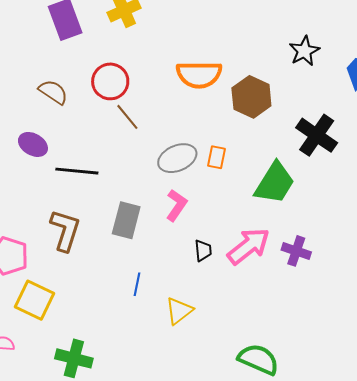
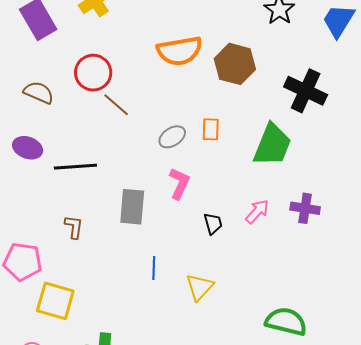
gray ellipse: (177, 158) -> (172, 137), size x0.7
brown L-shape: (65, 230) -> (74, 227), size x0.6
pink arrow: (248, 246) -> (257, 212), size x0.6

